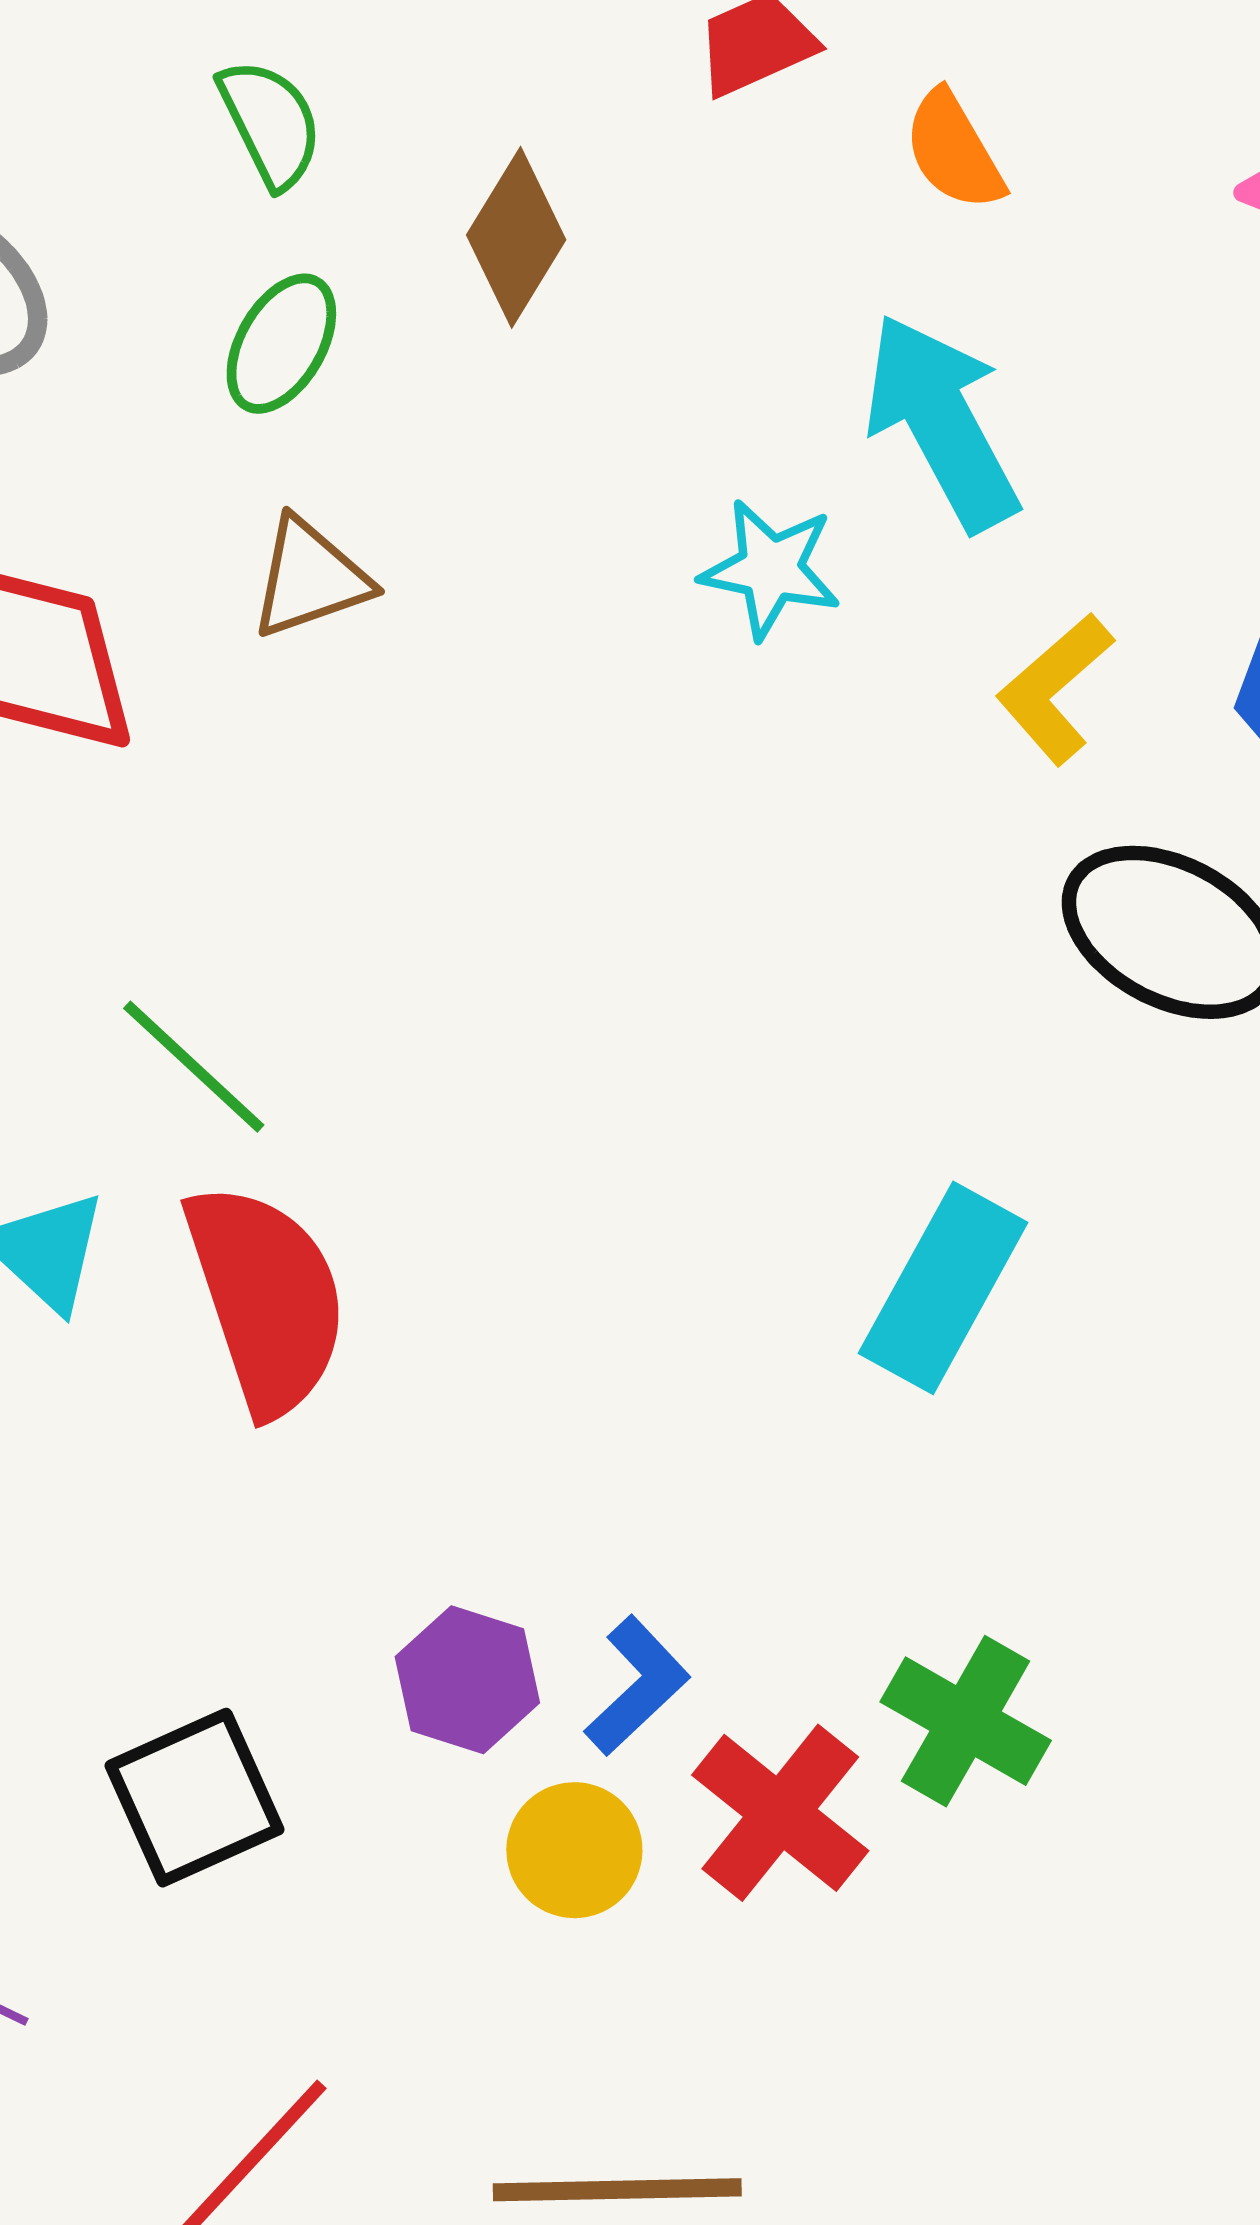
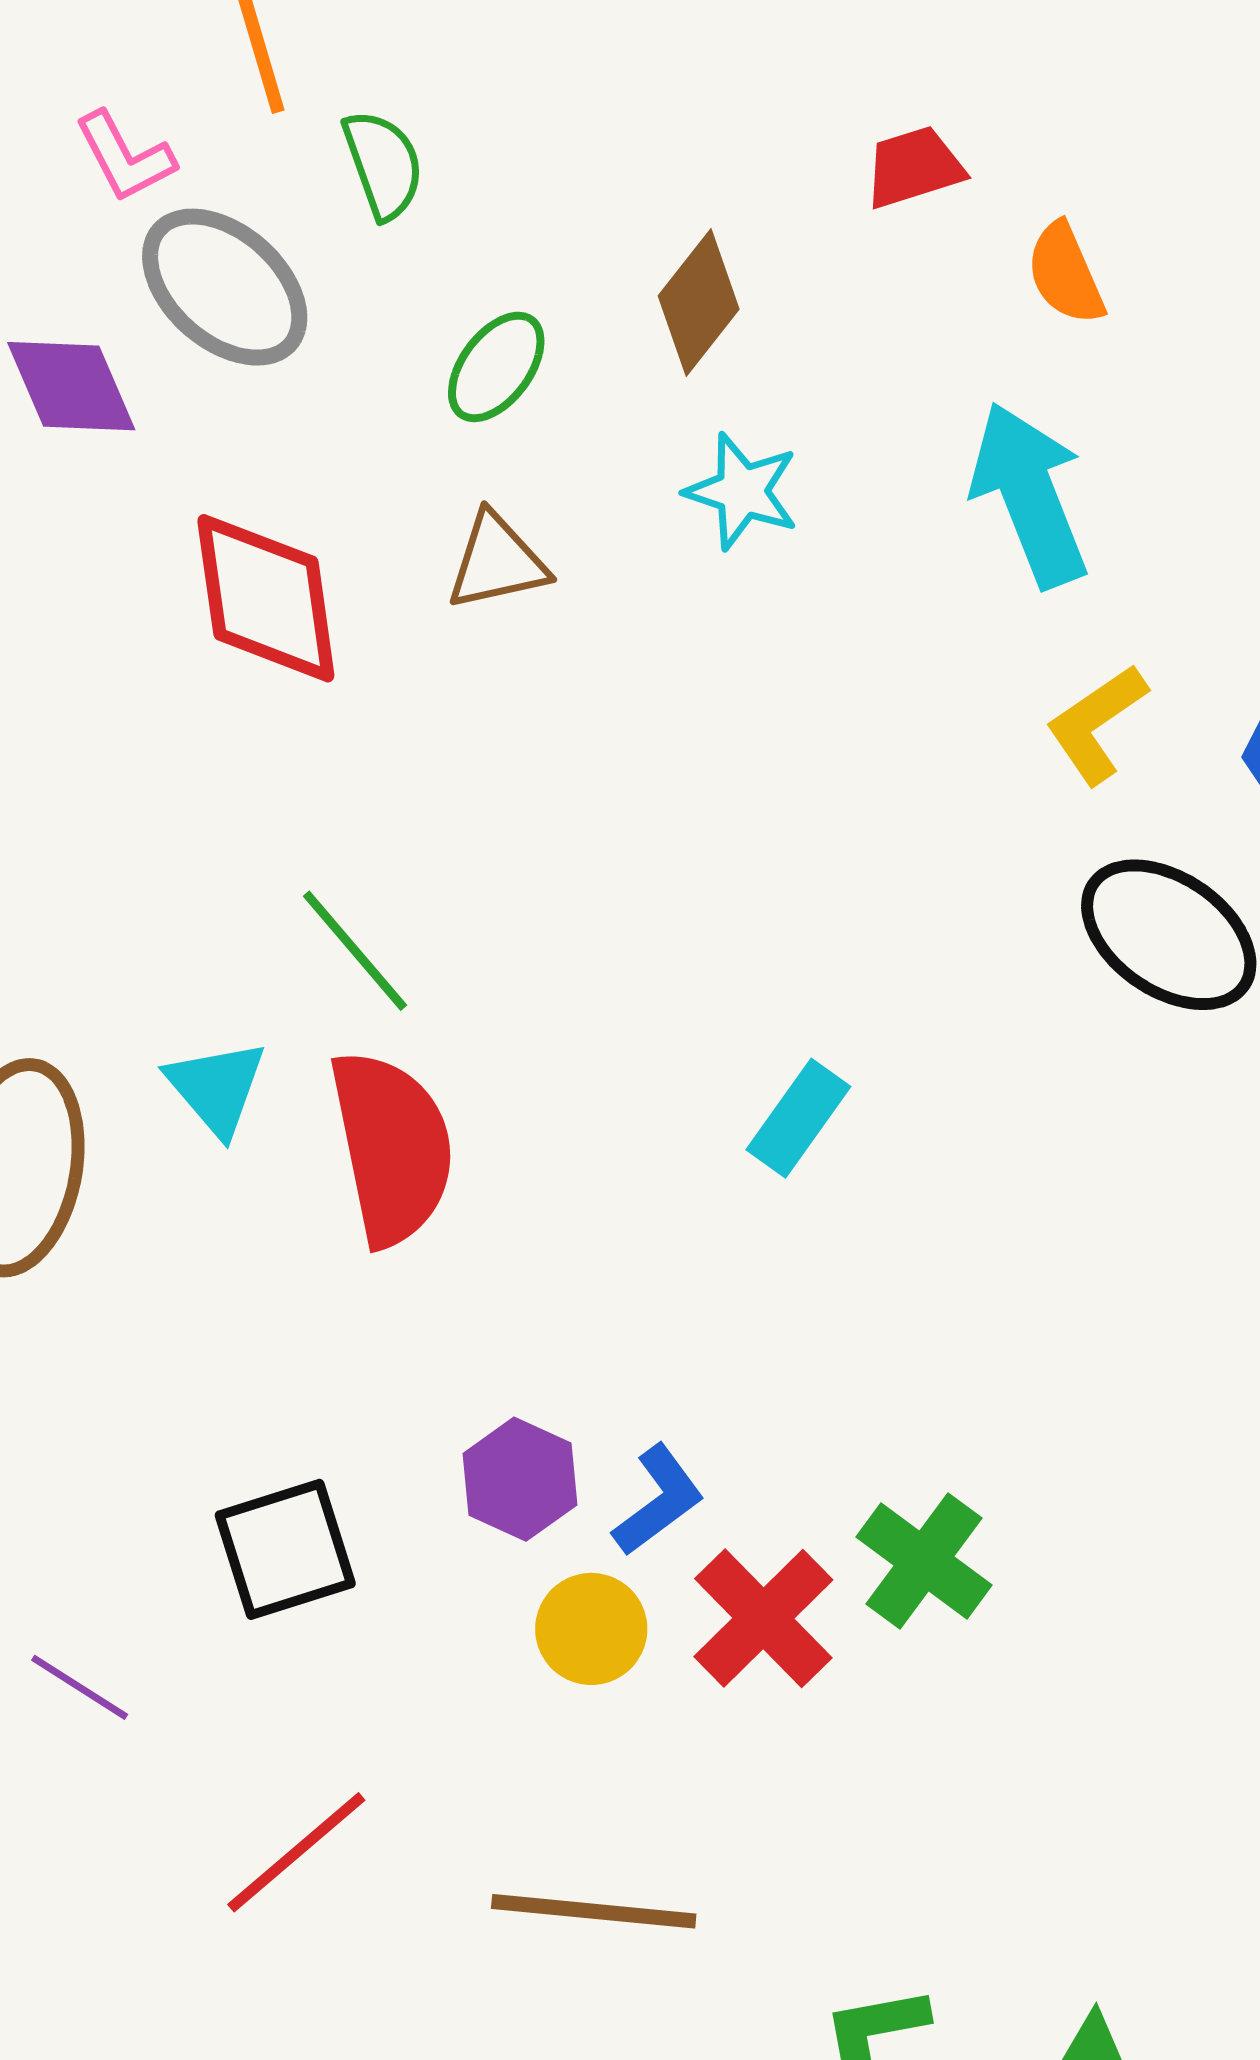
green semicircle: (270, 123) -> (383, 165), moved
cyan star: (771, 569) -> (742, 491), moved
cyan rectangle: (943, 1288) -> (798, 1118), moved, size x0.7

